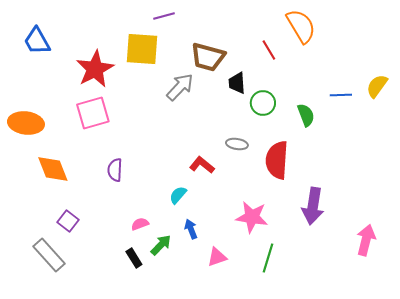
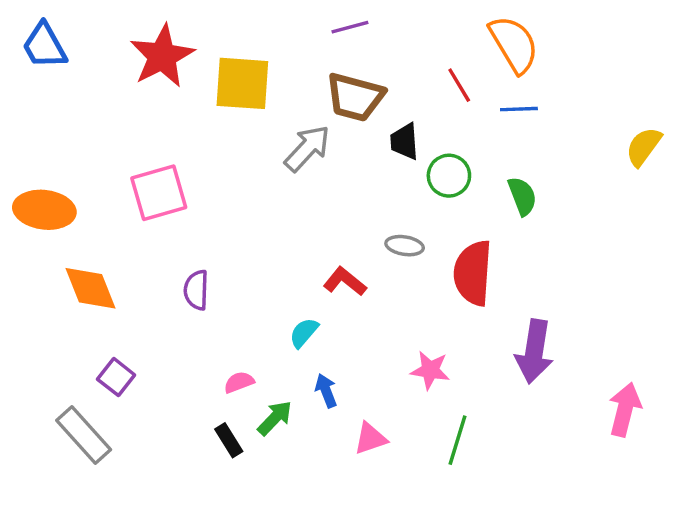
purple line: (164, 16) -> (350, 27), moved
blue trapezoid: (37, 41) -> (44, 46), moved
red star: (95, 69) -> (162, 56), moved
blue line: (341, 95) -> (519, 109), moved
pink star: (252, 217) -> (430, 370), size x0.7

